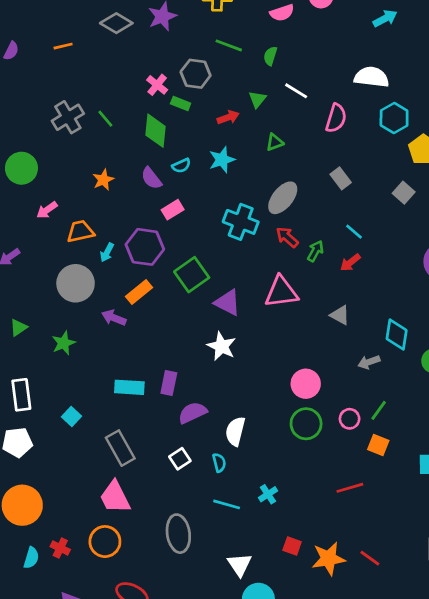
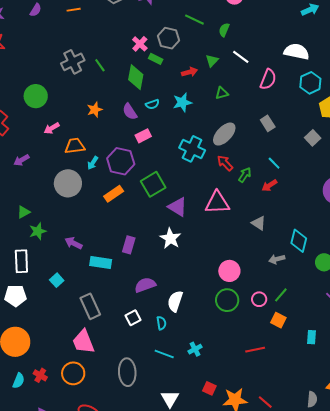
purple arrow: (114, 318) -> (73, 243), moved
green star: (64, 343) -> (38, 231), moved
purple rectangle: (169, 383) -> (129, 245), moved

